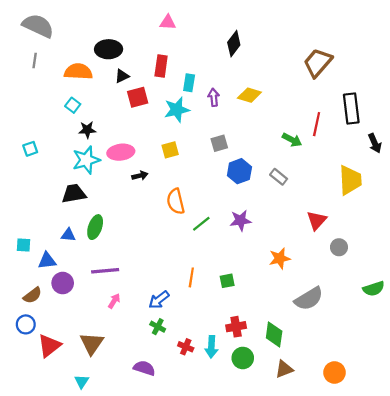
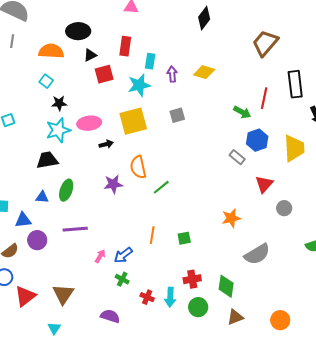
black diamond: (234, 44) -> (204, 18), moved
yellow square: (170, 150) -> (133, 121), size x1.8
blue hexagon: (239, 171) -> (257, 140), moved
gray rectangle: (279, 177) -> (237, 157), moved
purple star: (241, 220) -> (113, 184), moved
pink arrow: (114, 301) -> (100, 256), moved

